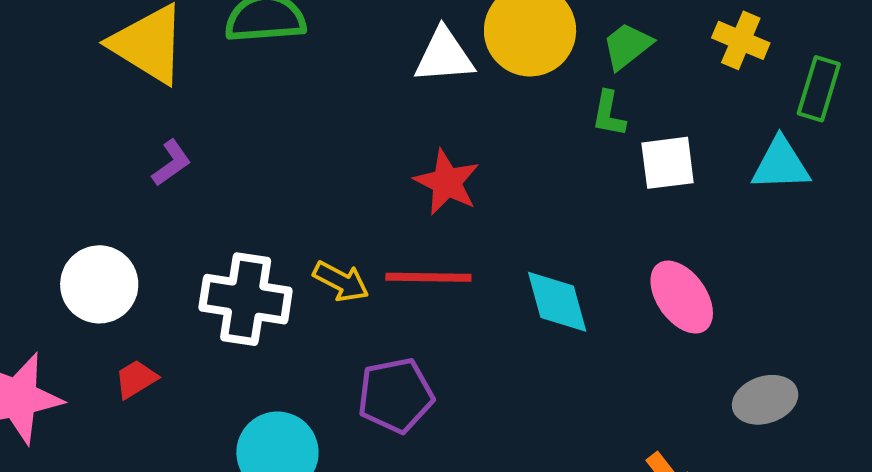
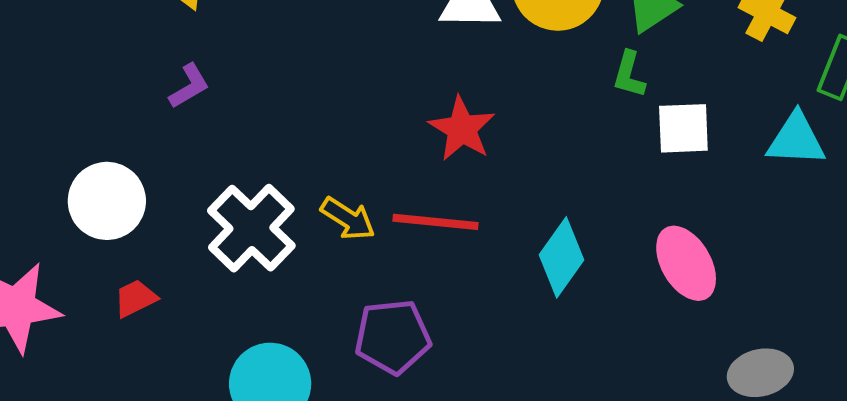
white cross: (246, 299) -> (251, 228), turned 30
cyan diamond: (557, 302) -> (562, 257), turned 46

